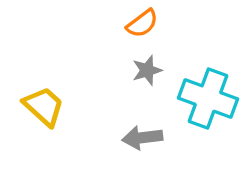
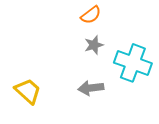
yellow trapezoid: (44, 106) -> (28, 91), moved

